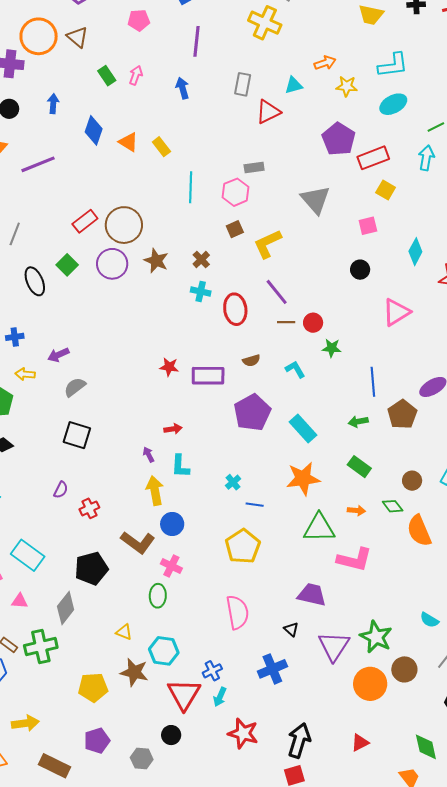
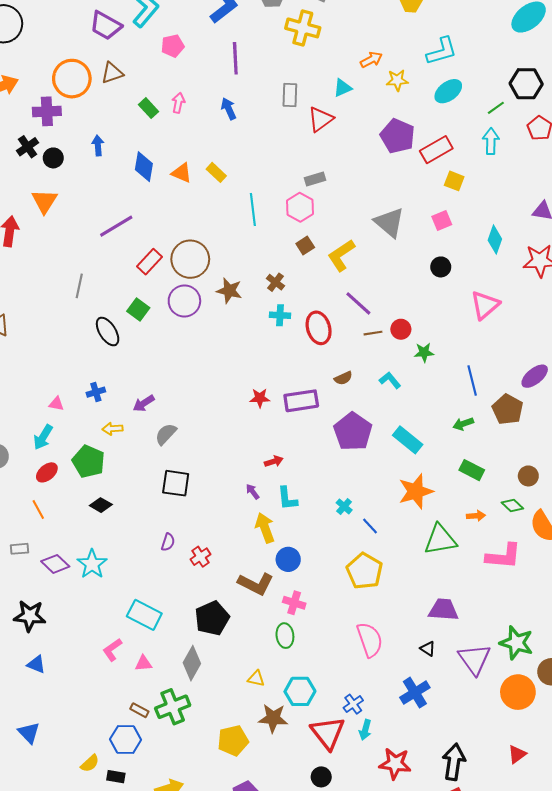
brown triangle: (77, 37) -> (112, 73), turned -50
purple line: (38, 164) -> (116, 226), moved
gray triangle: (315, 200) -> (389, 222), moved
blue line: (255, 505) -> (370, 526), turned 48
pink L-shape: (355, 560) -> (504, 556), moved

